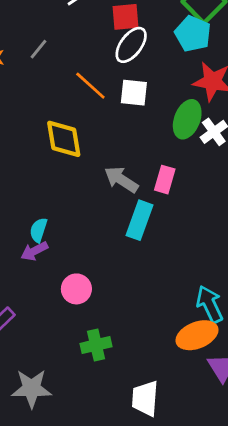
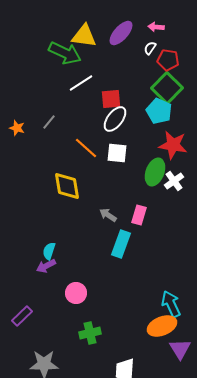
gray arrow: (121, 180) -> (108, 215), size x0.7

